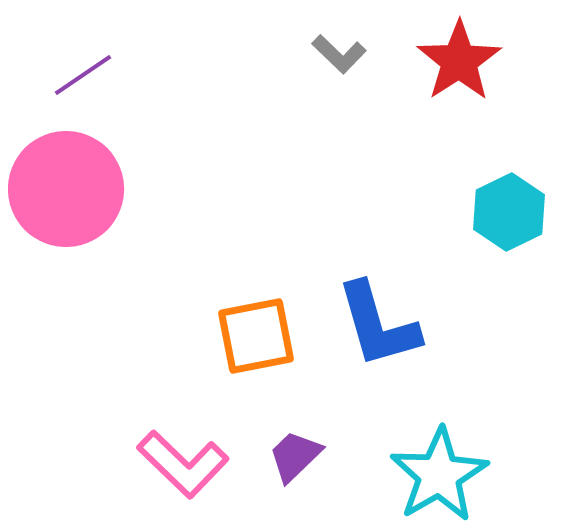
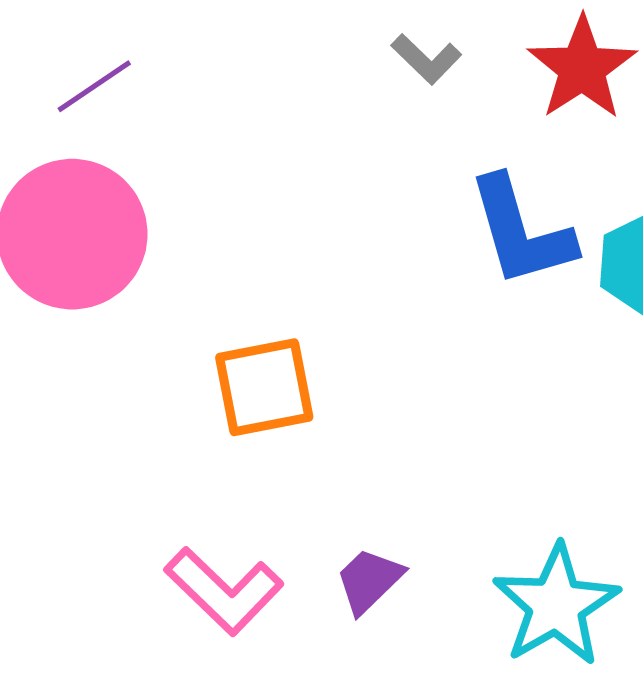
blue L-shape: (378, 325) -> (521, 232), moved
orange square: (256, 336) -> (264, 387), moved

